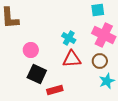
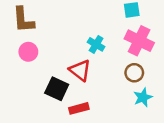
pink circle: (31, 50) -> (28, 52), moved
red triangle: (72, 59) -> (80, 70), moved, turned 42

